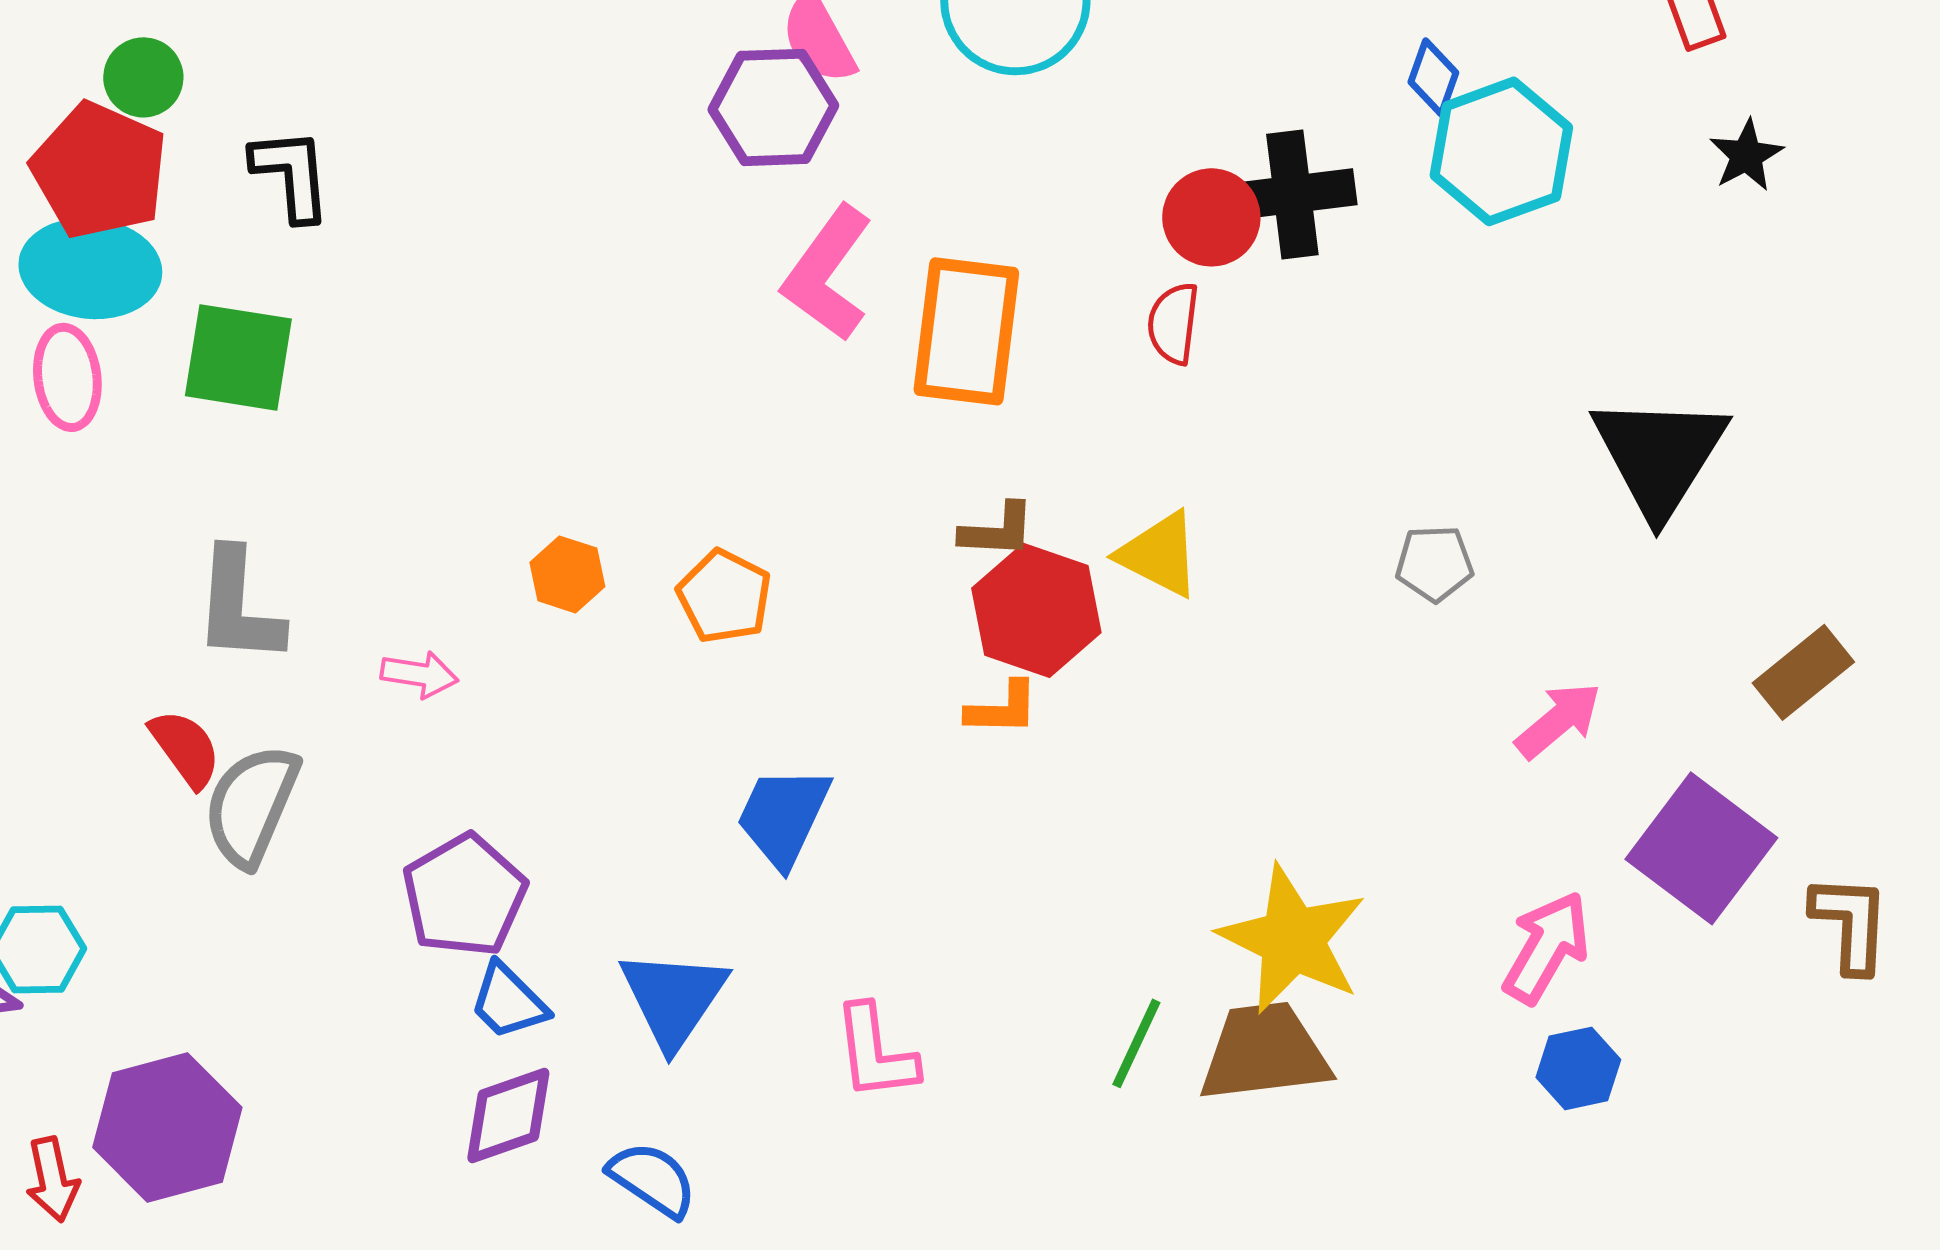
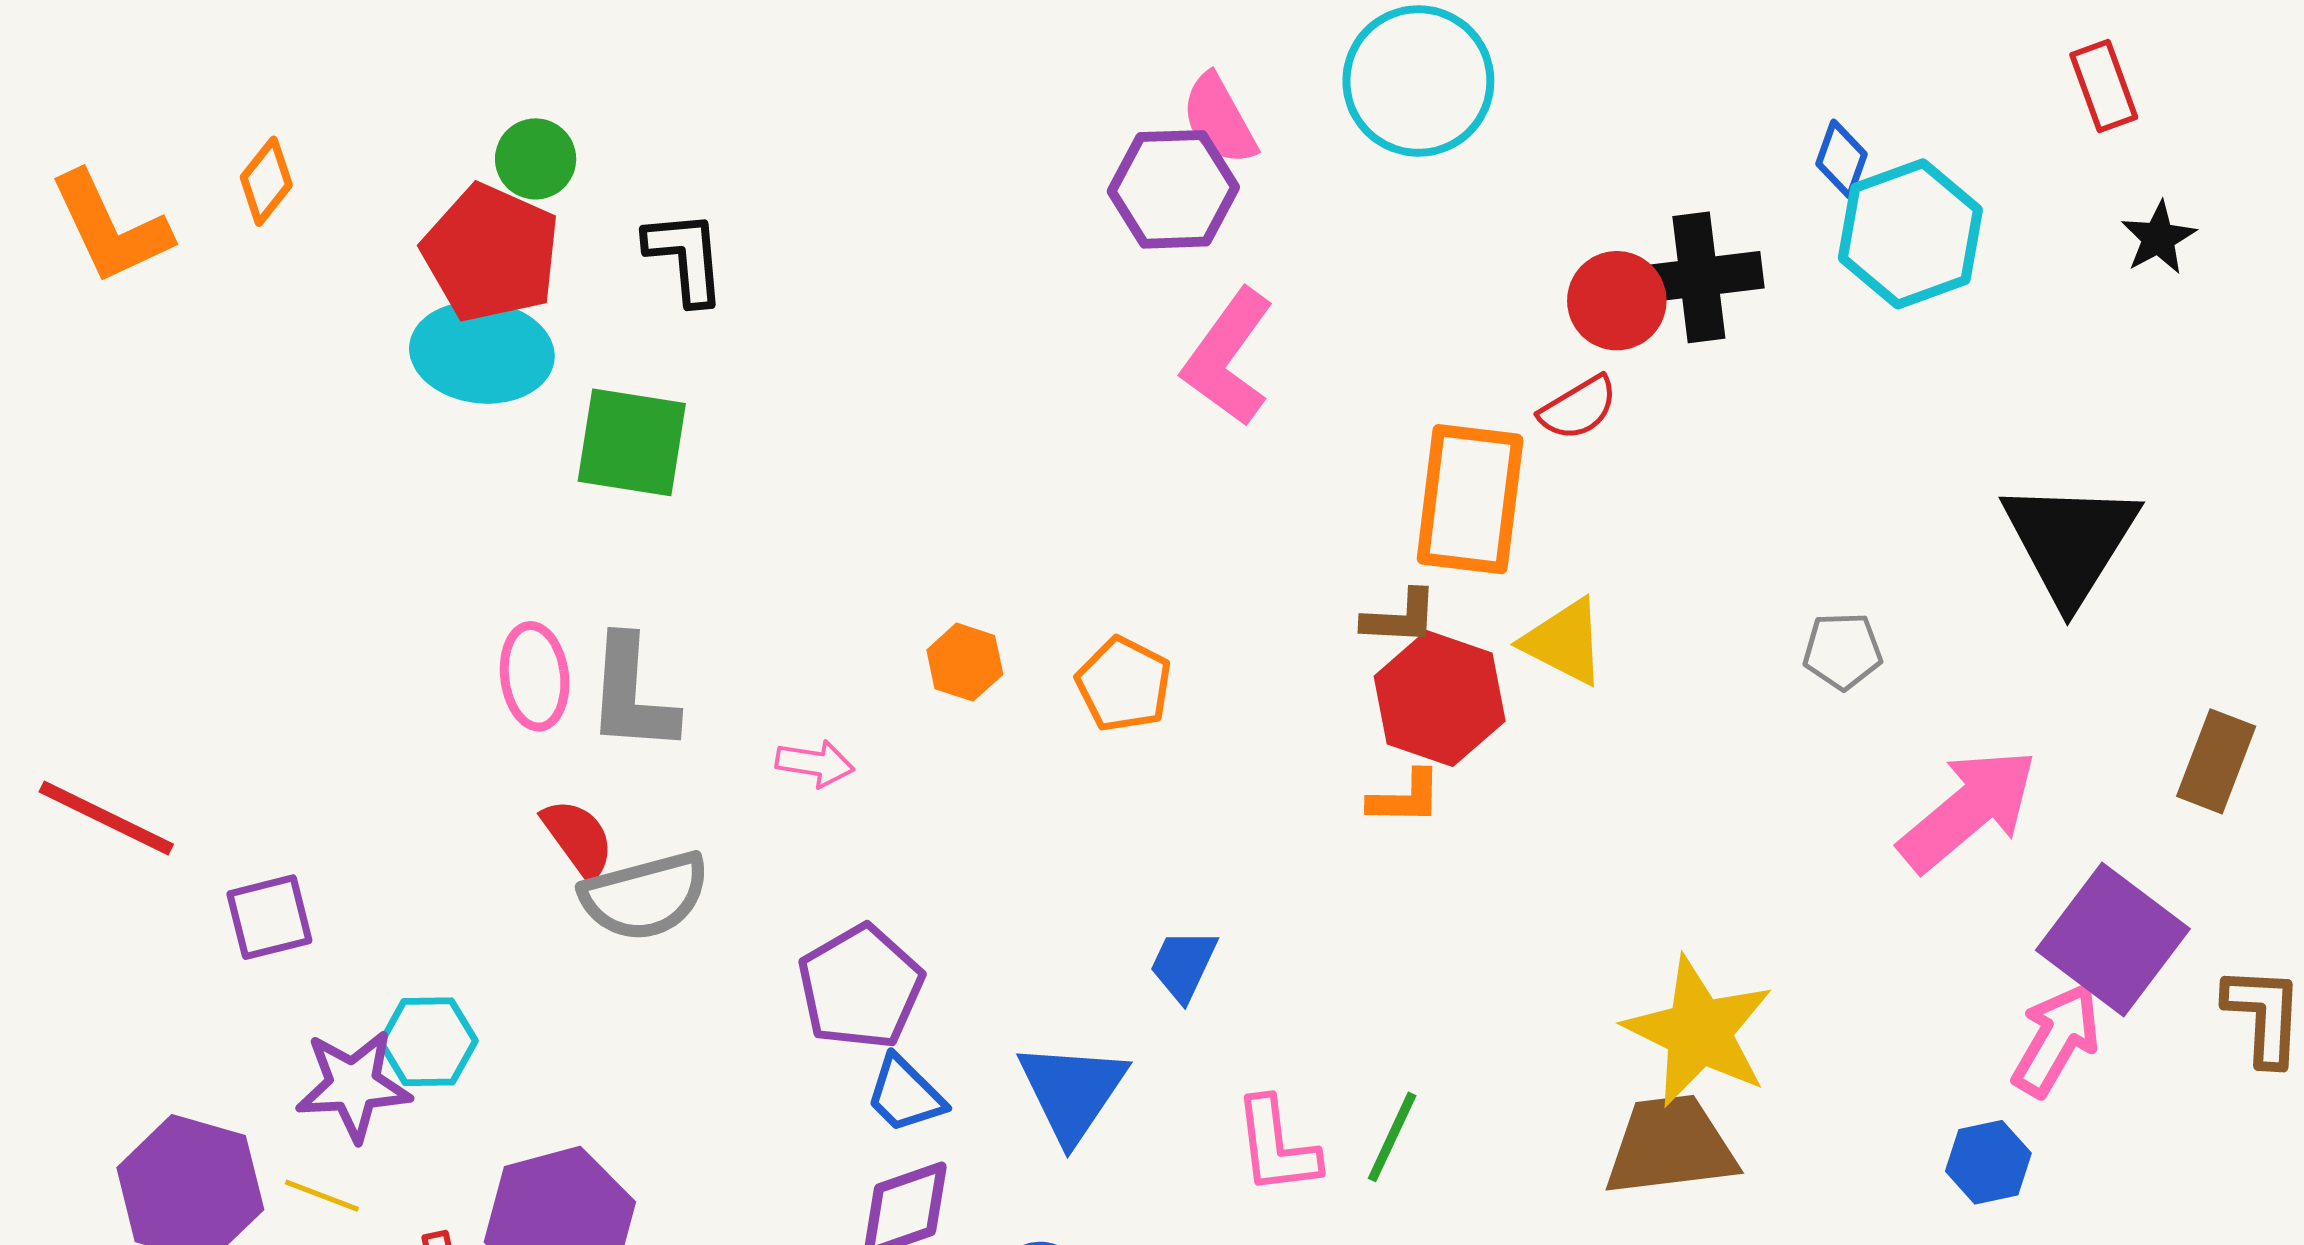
red semicircle: (1173, 323) -> (1578, 408), turned -128
orange rectangle: (966, 331) -> (1470, 499), moved
pink ellipse: (67, 377) -> (535, 676), moved
brown rectangle: (1803, 672) -> (2216, 761), turned -30
pink arrow: (1558, 720) -> (1968, 810), size x1.6
gray semicircle: (251, 805) -> (645, 896), turned -128
blue trapezoid: (783, 816) -> (1183, 965), moved, size x0.7
pink arrow: (1546, 947) -> (2056, 1040), moved
green line: (1136, 1043) -> (1392, 1137), moved

